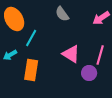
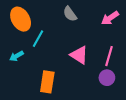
orange rectangle: (31, 70) -> (47, 82), moved
purple circle: (89, 73) -> (107, 78), moved

